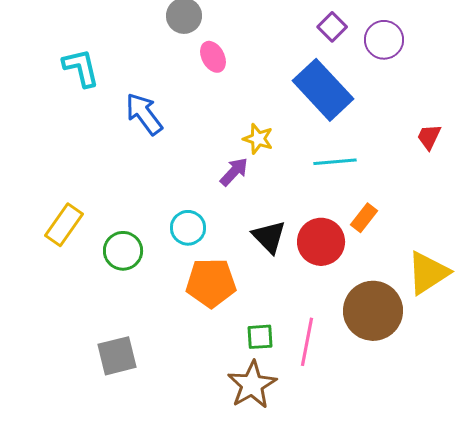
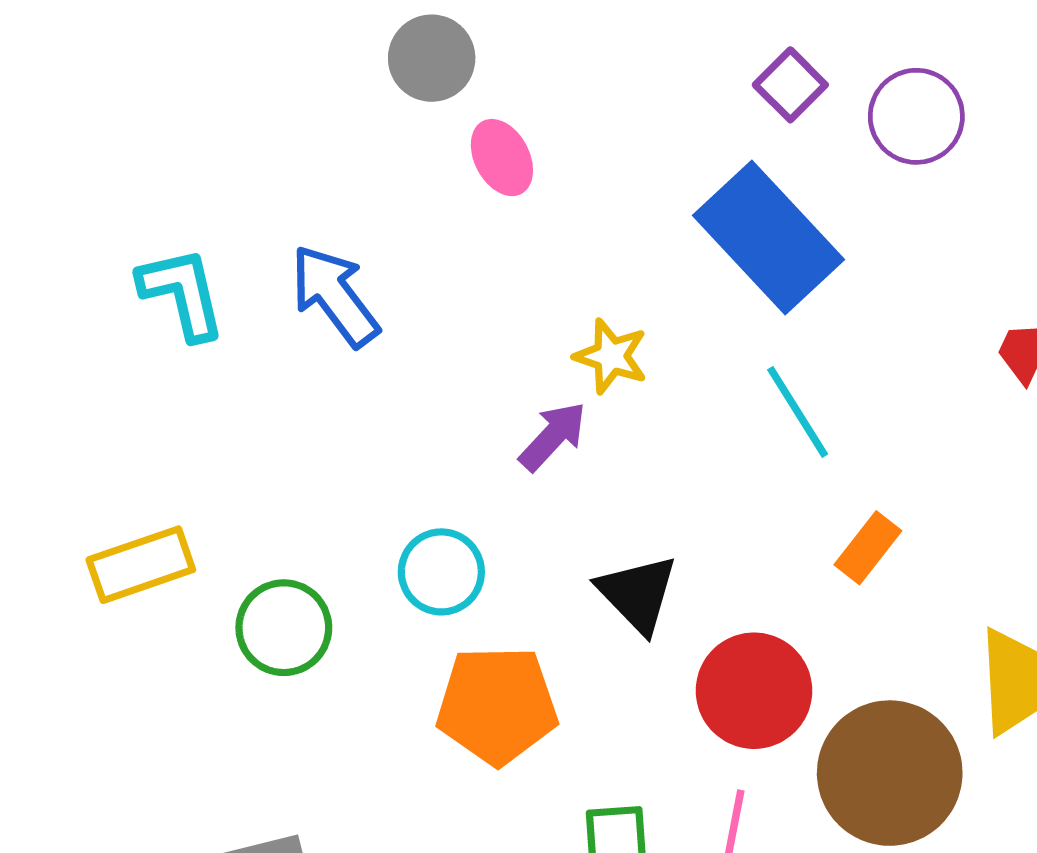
cyan L-shape: (81, 68) -> (182, 293), moved
cyan line: (335, 162) -> (798, 412), turned 63
yellow rectangle: (64, 225) -> (141, 565), turned 36
red circle: (321, 242) -> (754, 691), moved

